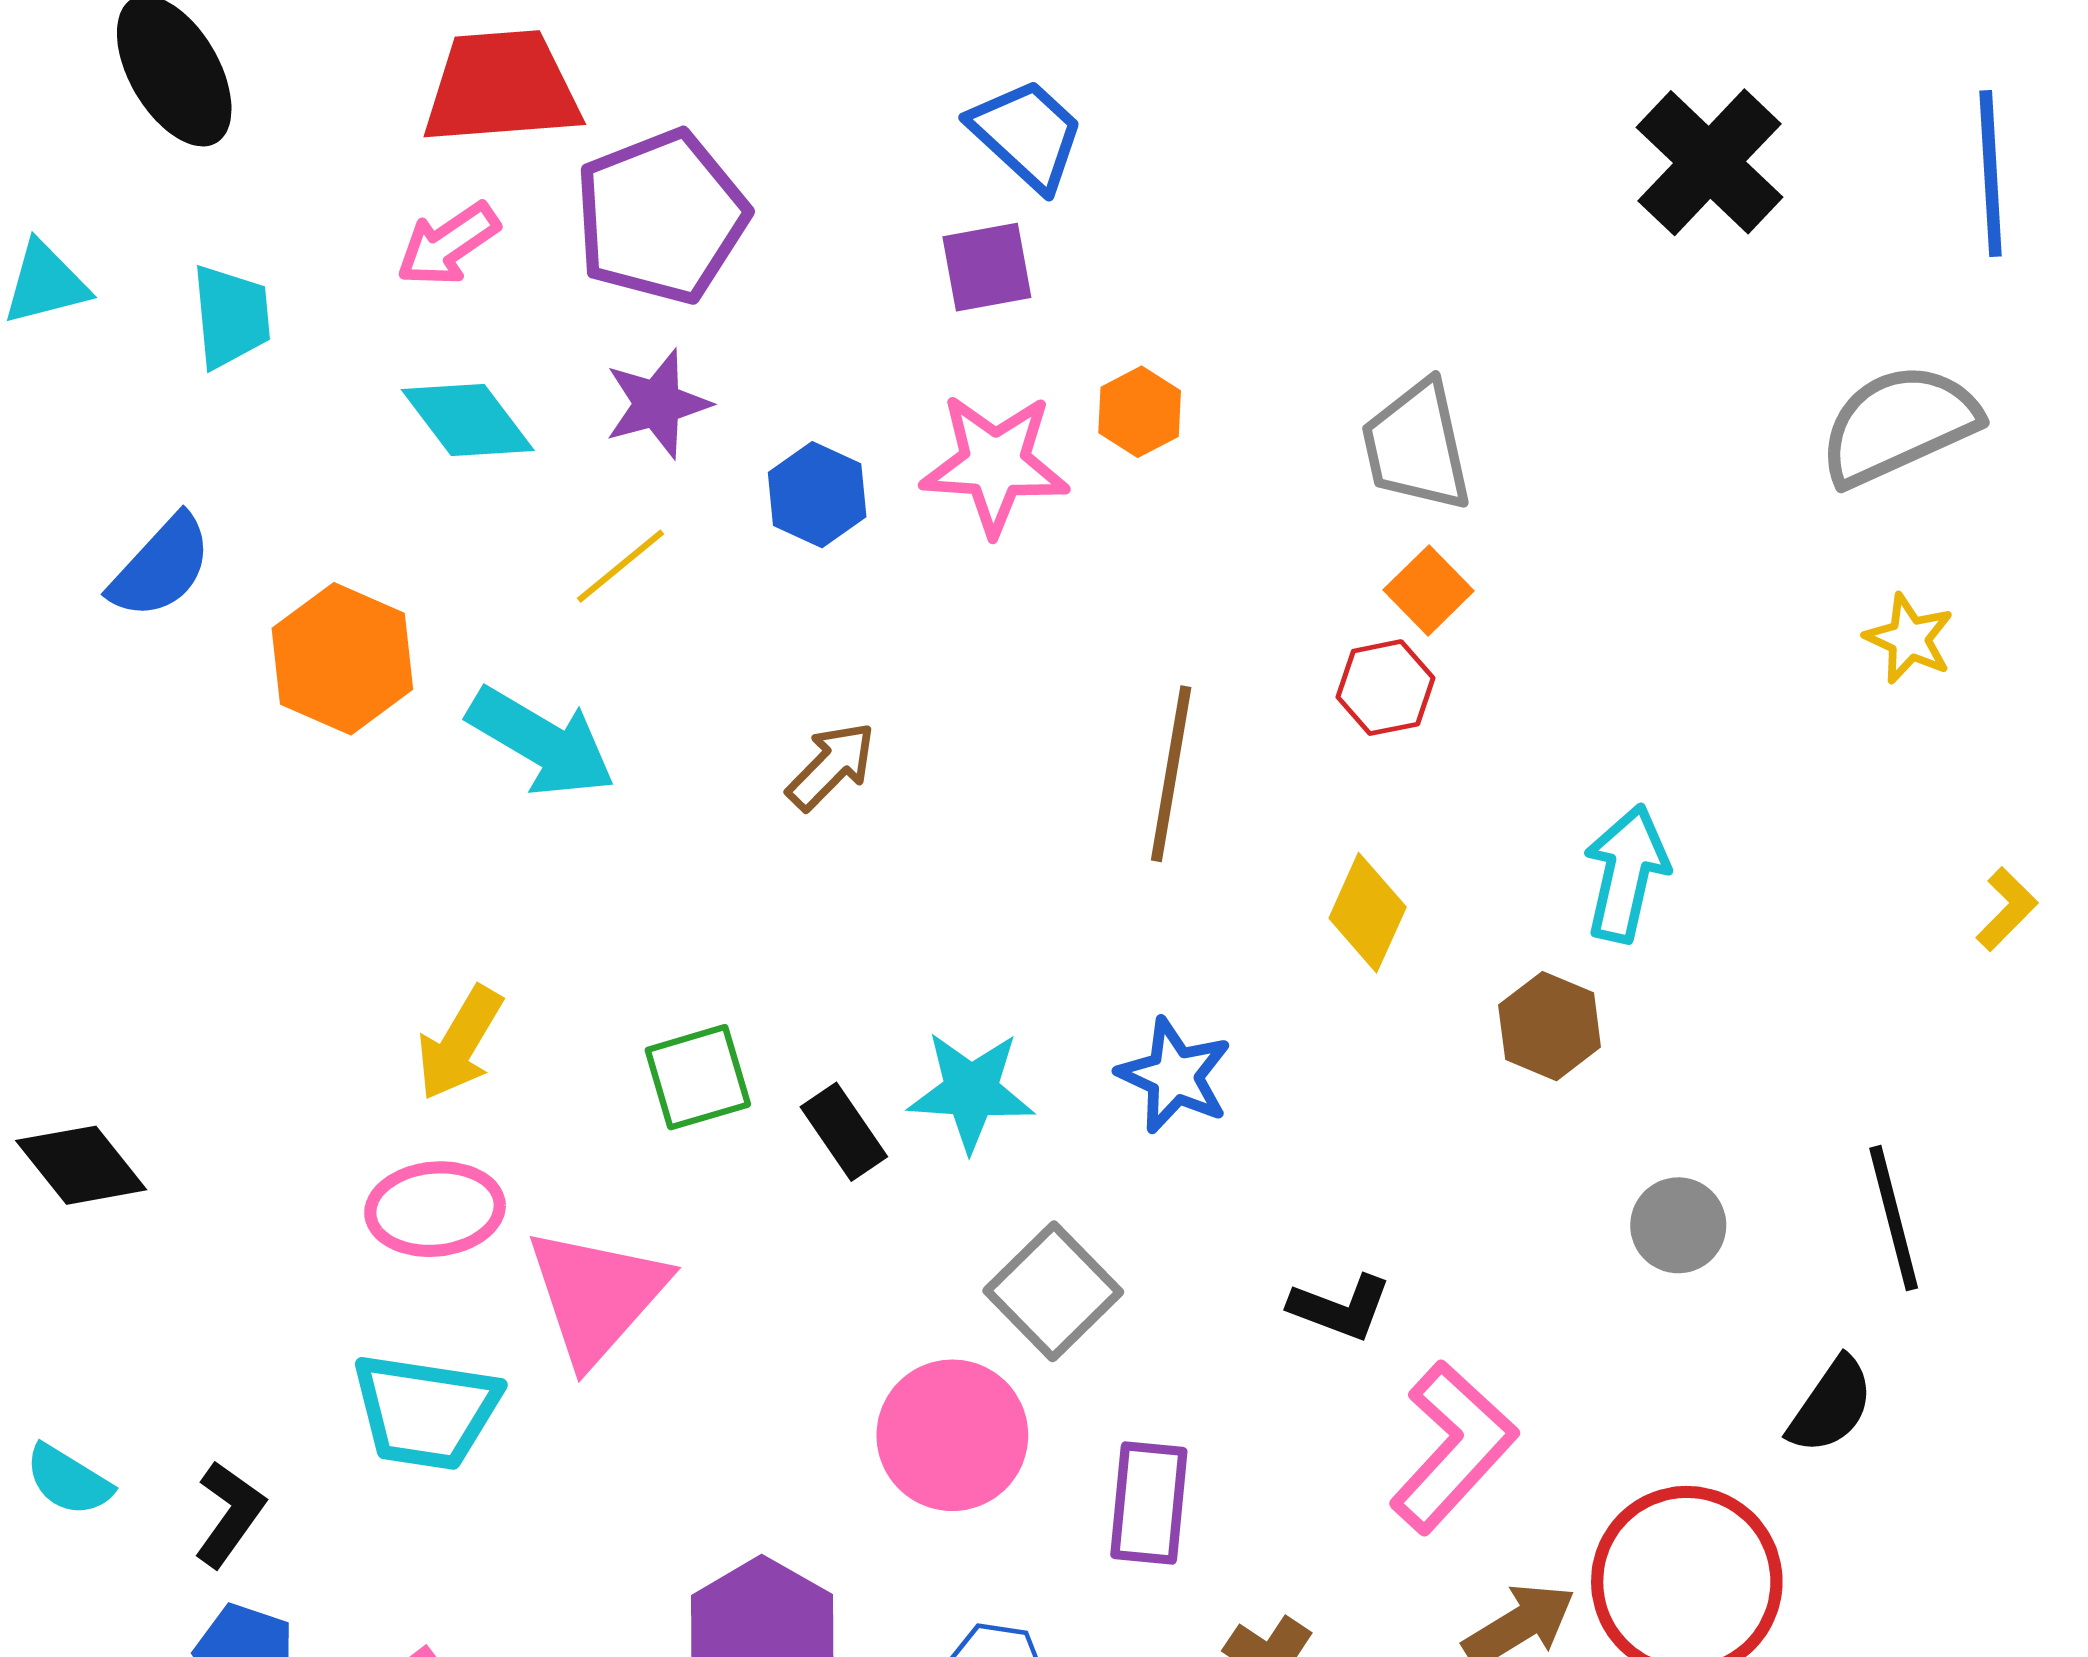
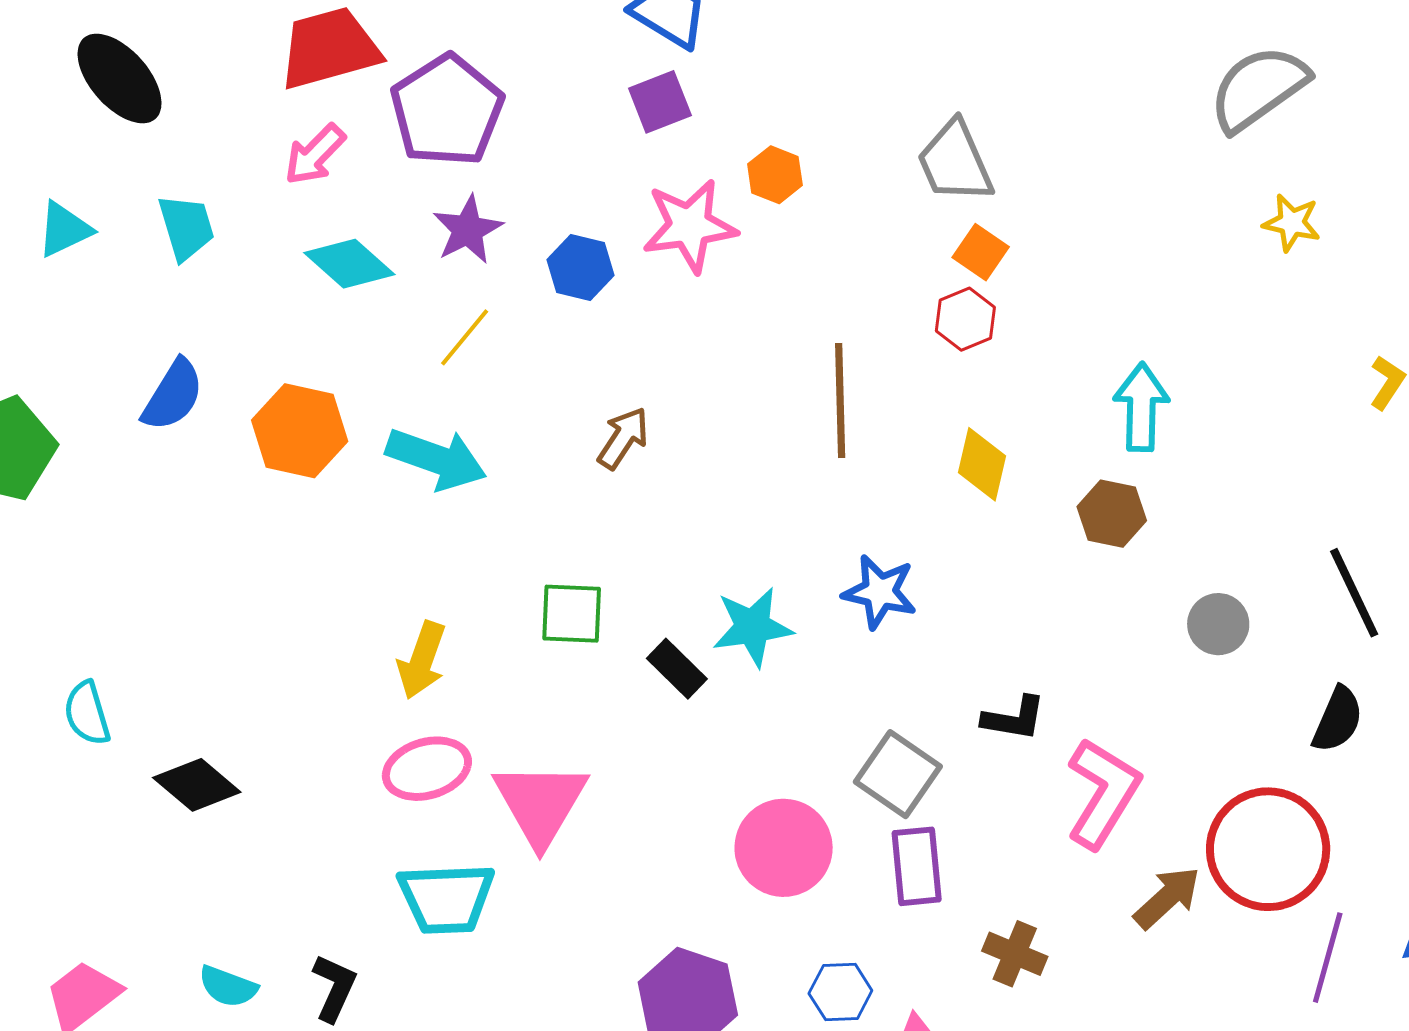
green square: (698, 1077) -> (572, 614), moved, turned 30
gray square: (1053, 1291) -> (898, 774), moved

